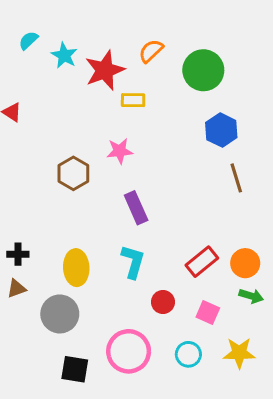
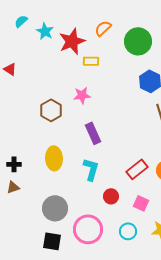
yellow ellipse: (76, 268) -> (54, 158), moved
gray circle: (60, 314) -> (55, 208), moved

